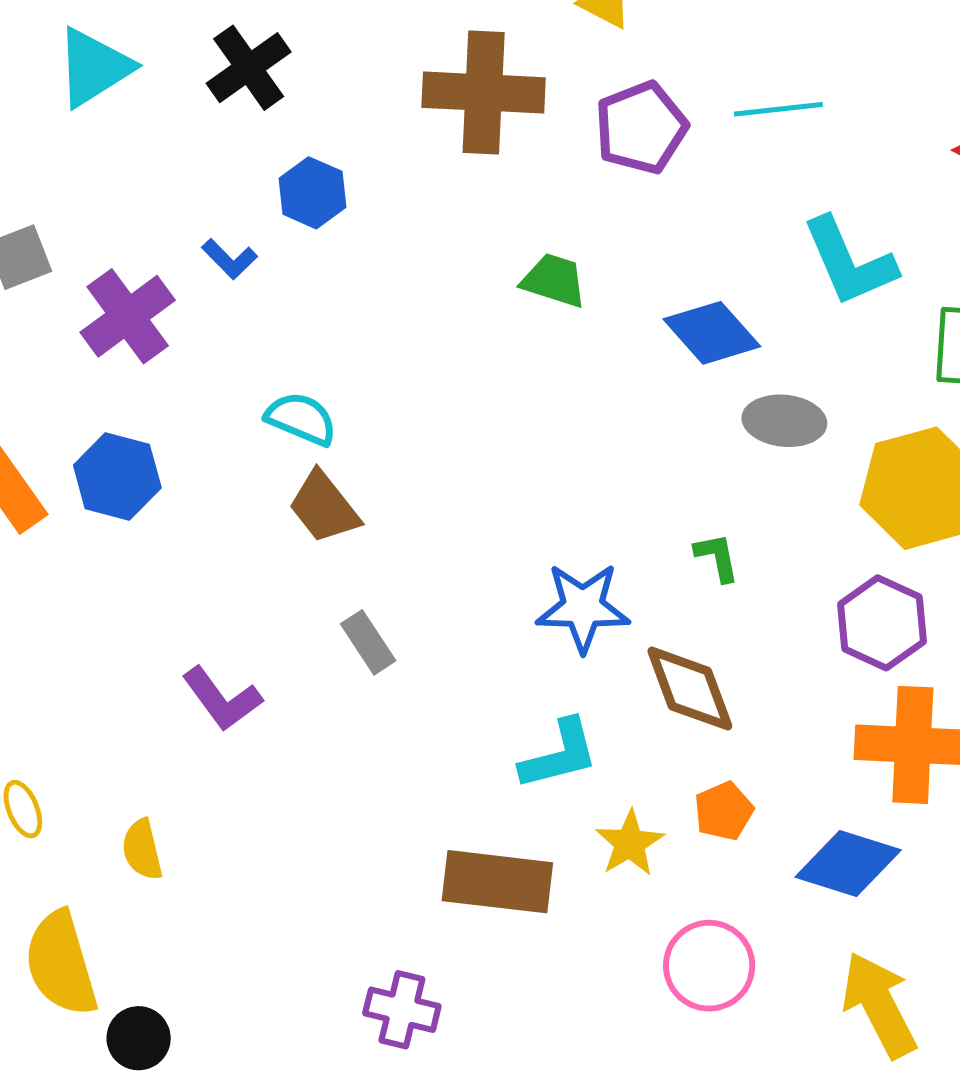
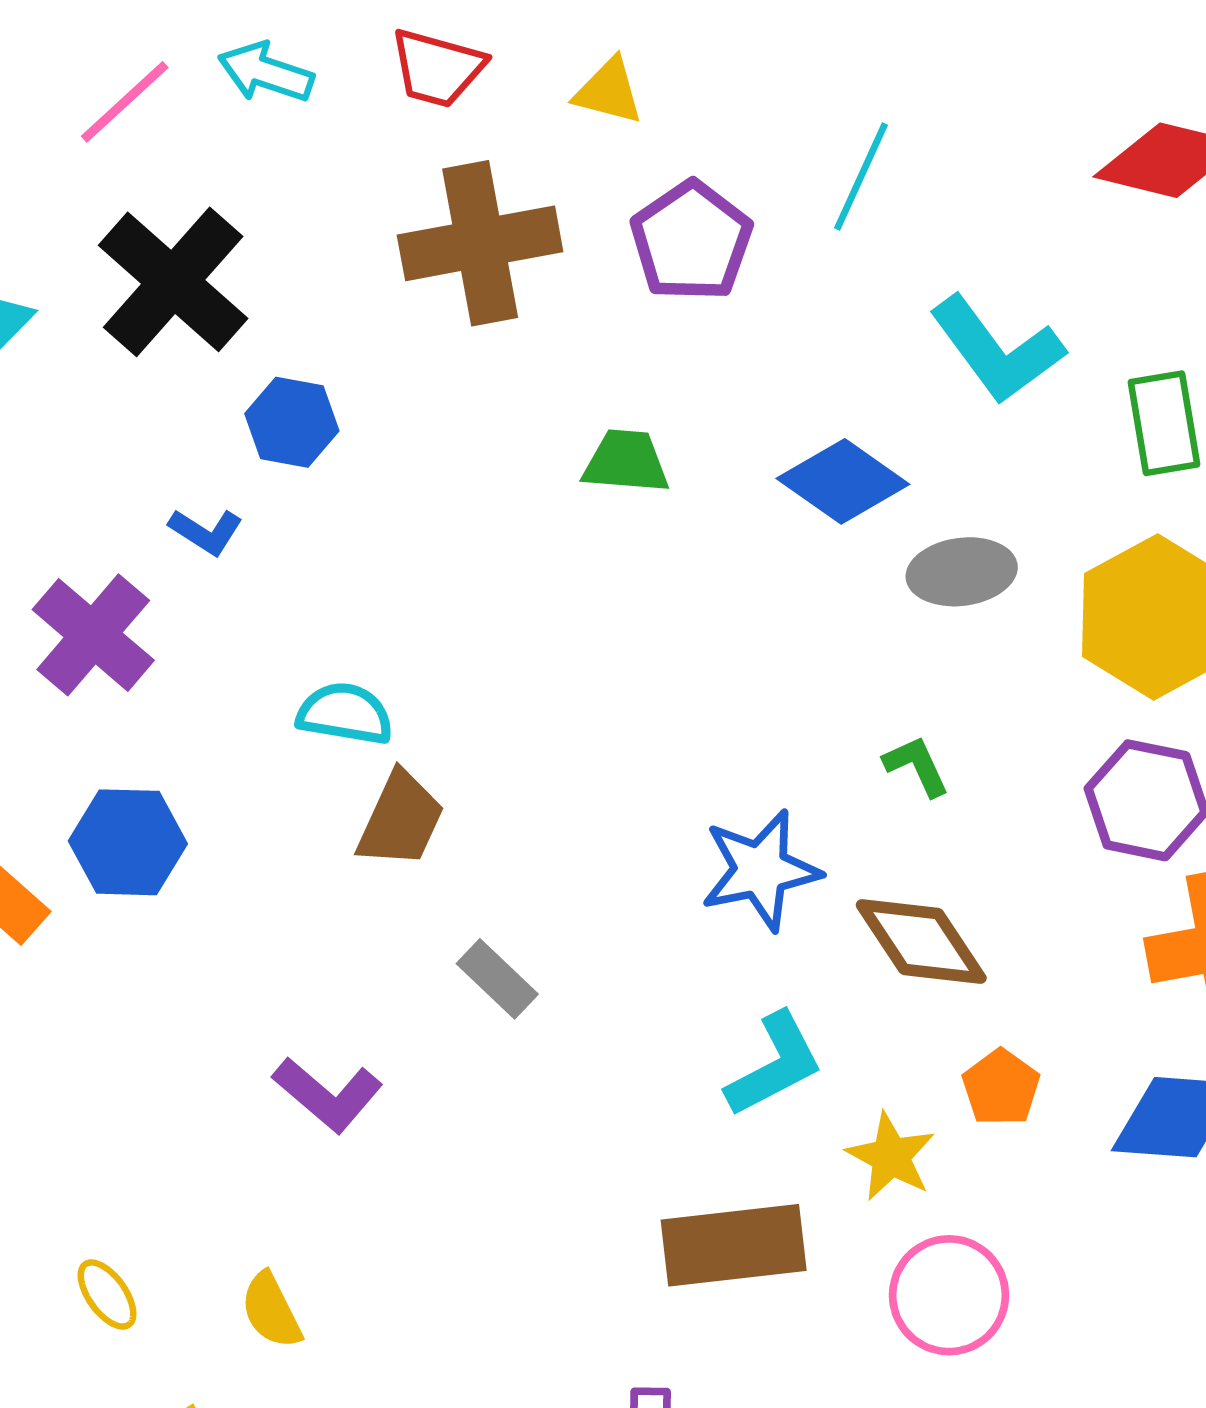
black cross: (249, 68) -> (173, 282), size x1.4
cyan line: (778, 109) -> (861, 177), turned -46
brown trapezoid: (324, 507) -> (401, 820), turned -104
pink circle: (709, 966) -> (949, 1295), moved

